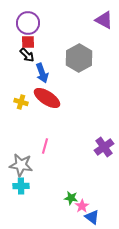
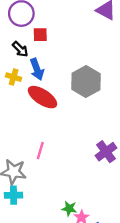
red square: (28, 42) -> (40, 35), moved
gray hexagon: (79, 58) -> (86, 81), moved
yellow cross: (21, 102) -> (14, 77), moved

